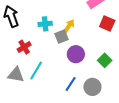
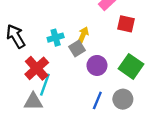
red cross: (24, 47) -> (37, 68), size x1.5
green square: (105, 60) -> (131, 66), size x1.5
cyan line: (36, 71) -> (45, 85), moved

